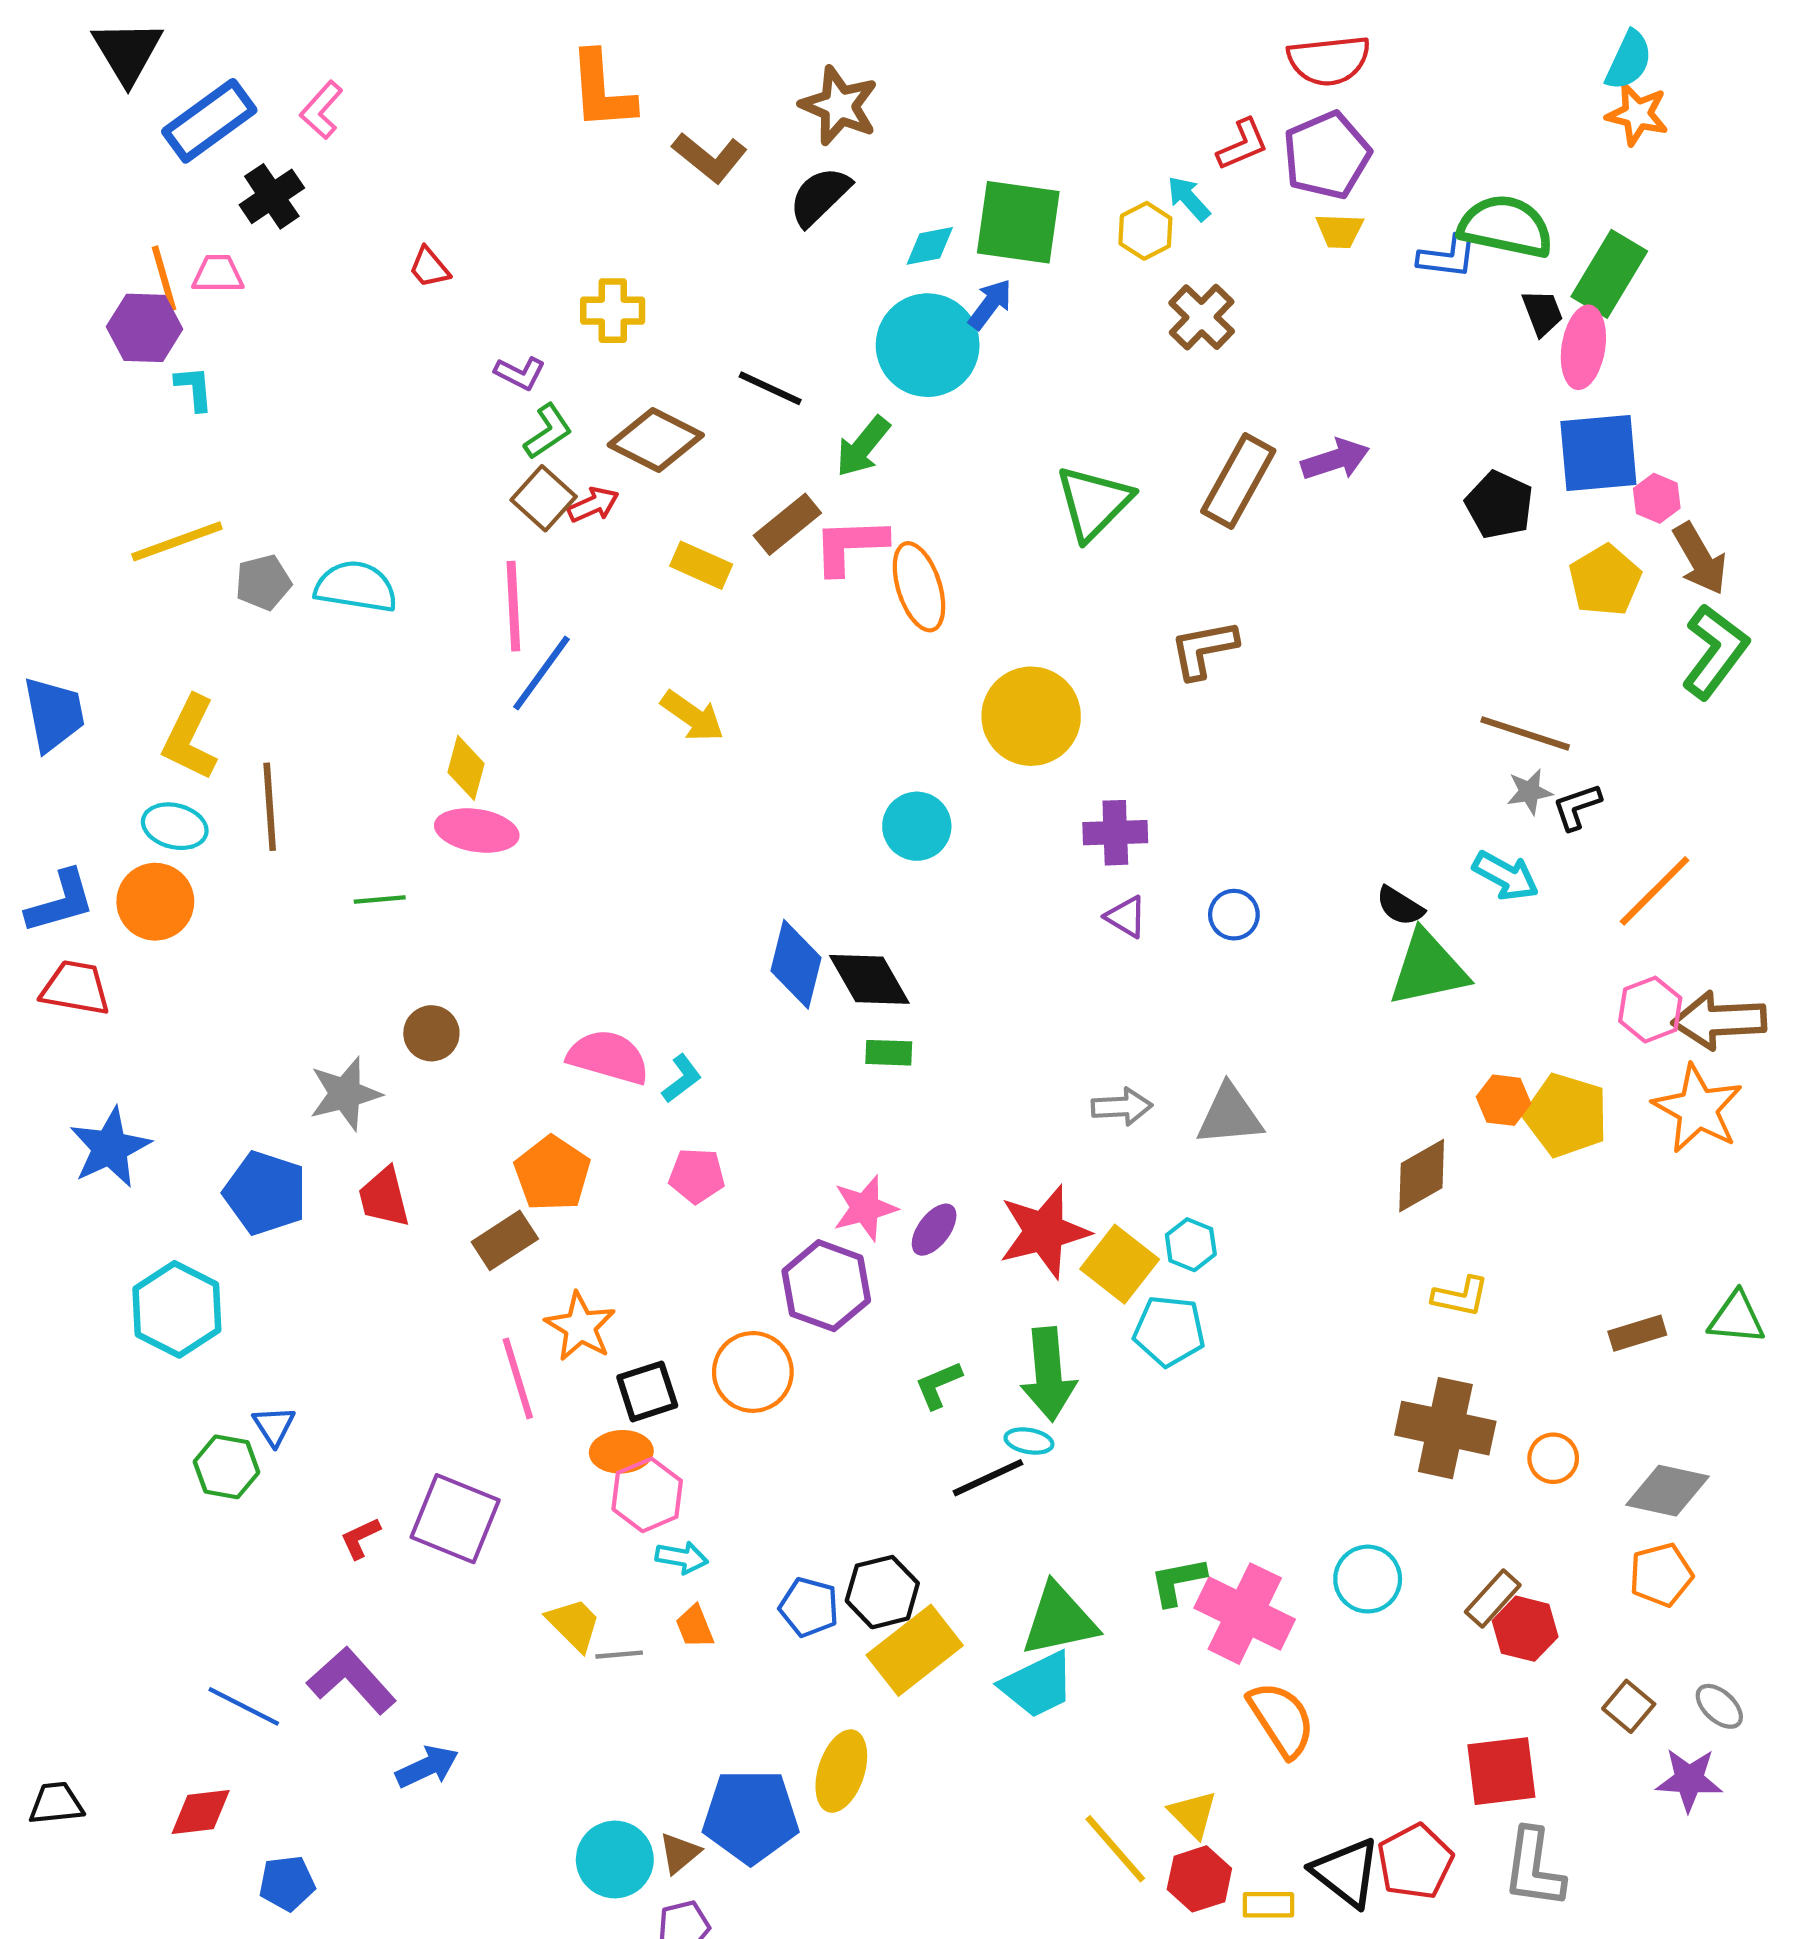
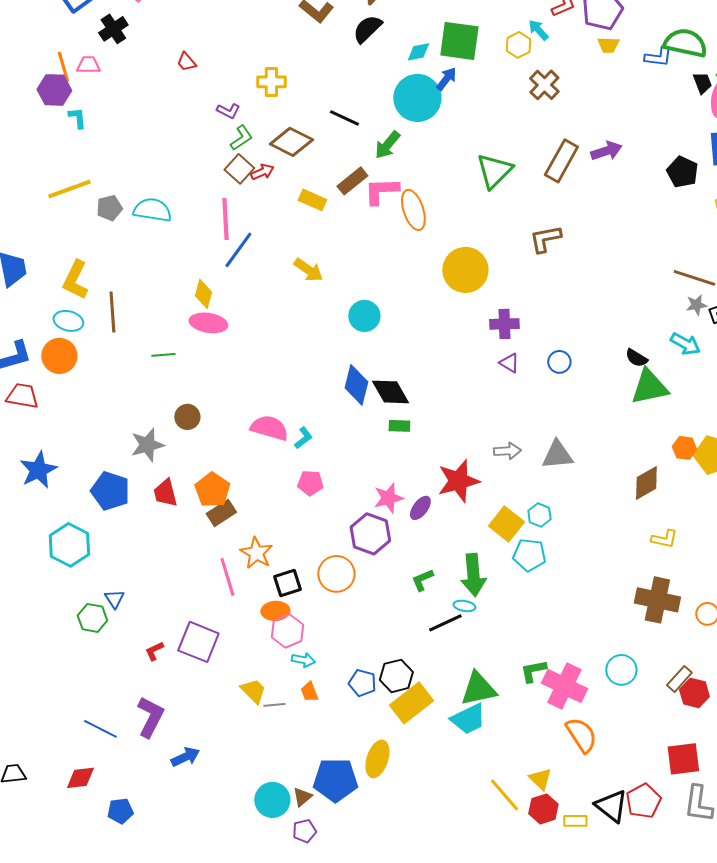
cyan circle: (917, 826) -> (364, 316), moved
orange pentagon: (552, 1174) -> (212, 490), moved
red star: (1044, 1232) -> (458, 481), moved
purple L-shape: (352, 1680) -> (150, 717), turned 69

